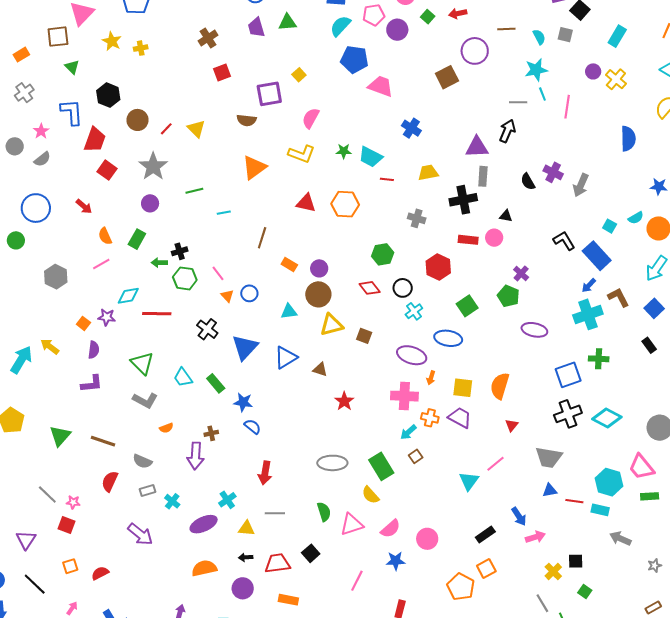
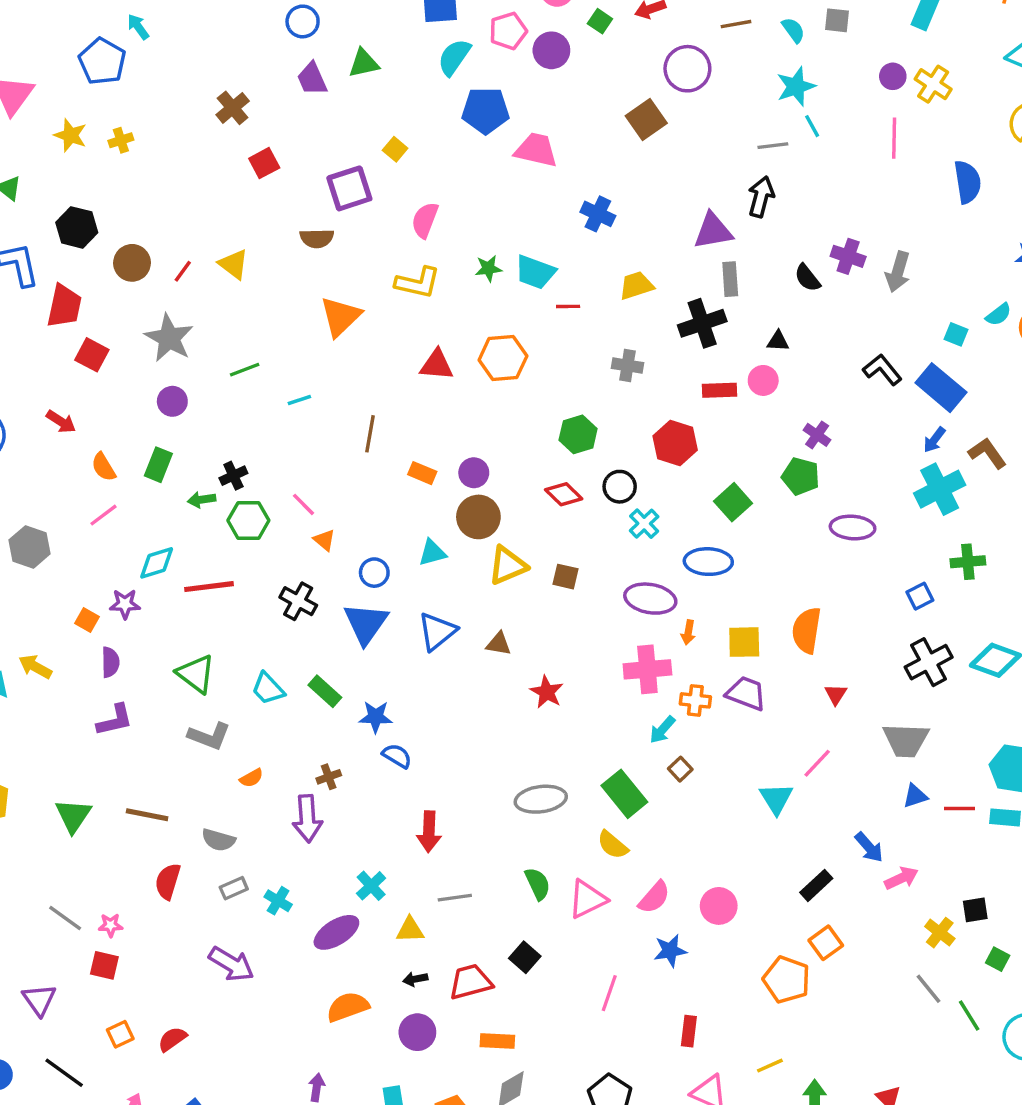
pink line: (567, 107) -> (894, 138), moved
blue circle: (249, 293) -> (374, 573), moved
blue square: (568, 375) -> (920, 596), size x0.6

